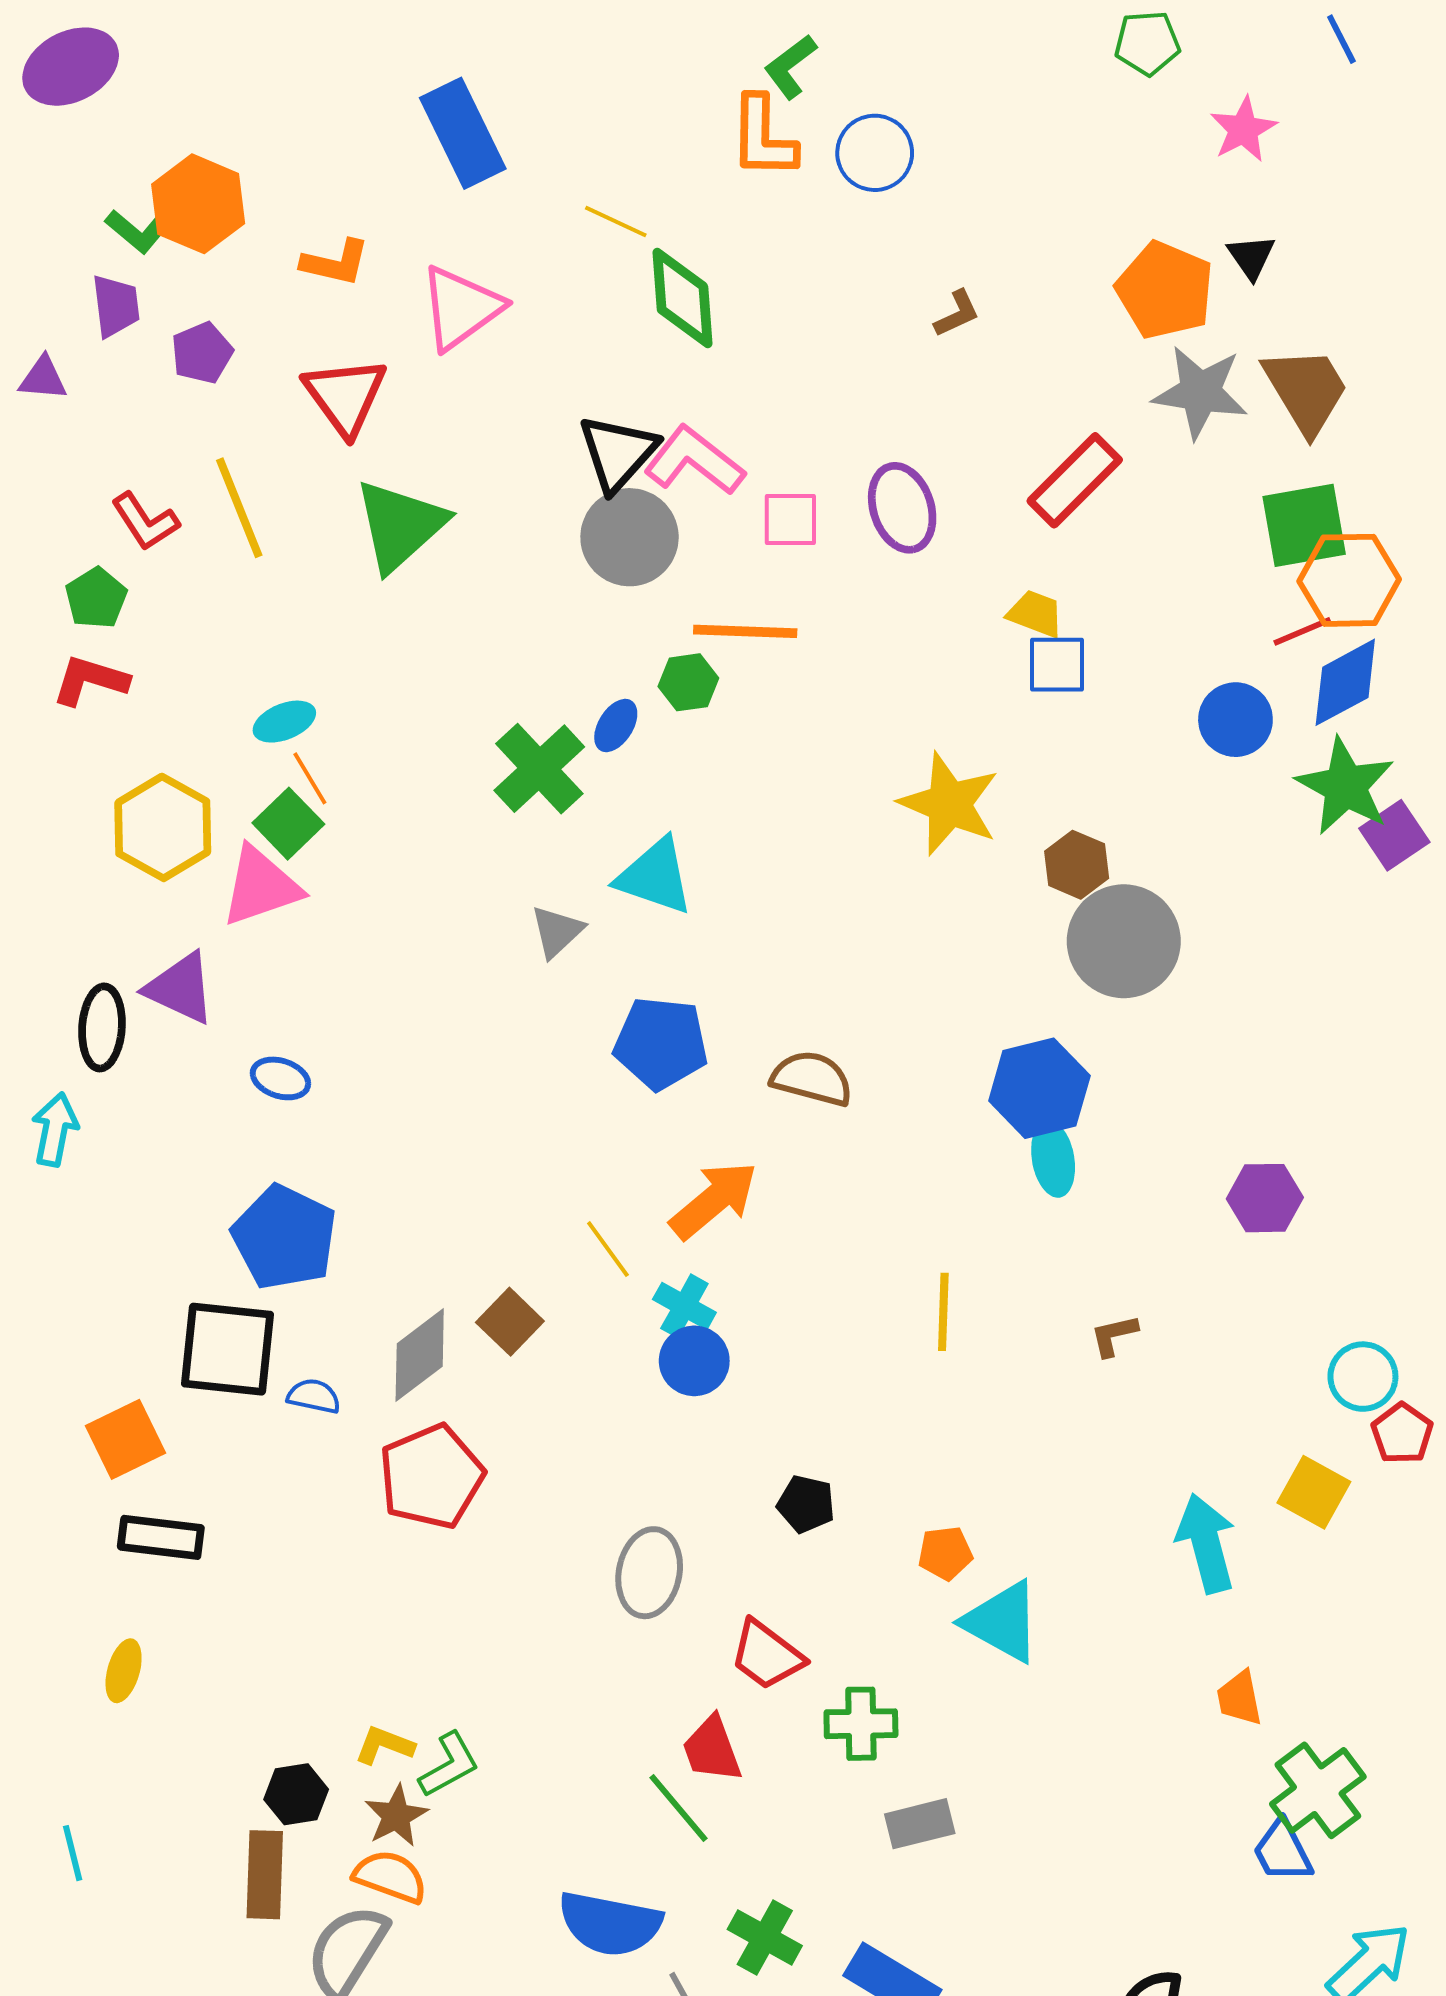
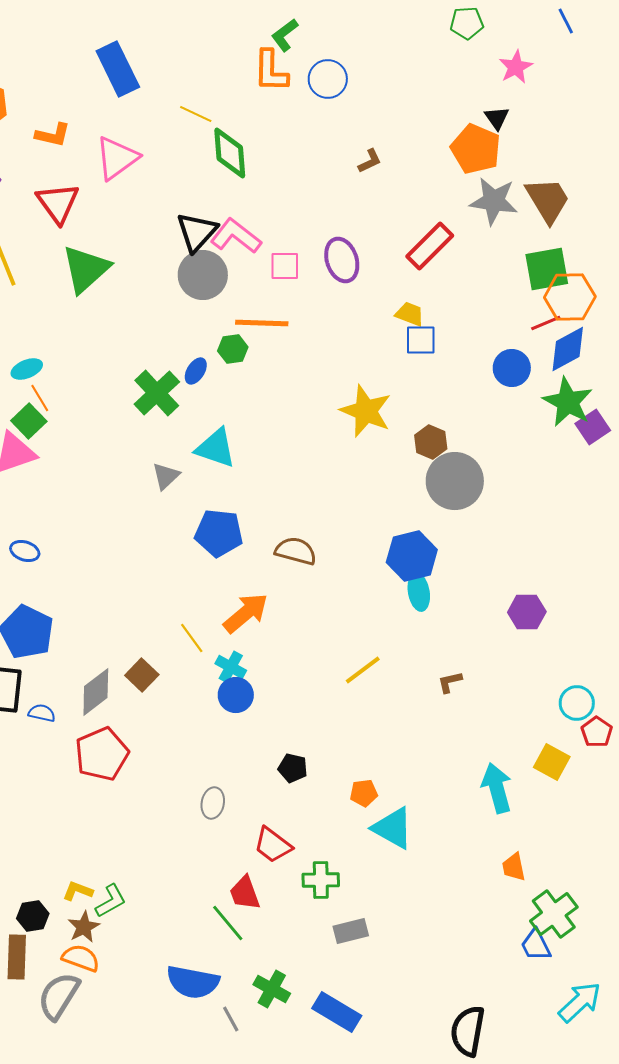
black triangle: (1251, 257) -> (497, 118), moved
yellow line: (943, 1312) -> (363, 670), turned 51
gray ellipse: (649, 1573) -> (213, 803), size x0.7

